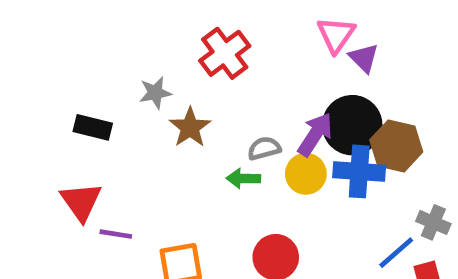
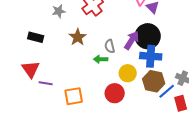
gray star: (155, 93) -> (59, 11), moved
brown hexagon: (396, 146) -> (154, 81), moved
gray semicircle: (264, 148) -> (110, 46), turned -88
yellow circle: (306, 174) -> (128, 73), moved

